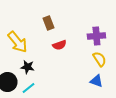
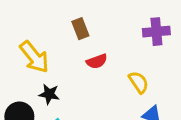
purple cross: (96, 36) -> (156, 32), moved
yellow semicircle: (99, 59) -> (139, 82), moved

